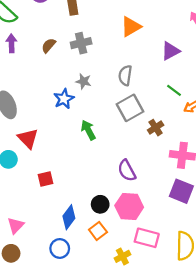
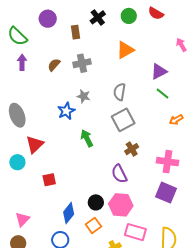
green line: (174, 90) -> (163, 93), moved
brown cross: (156, 128) -> (132, 149), moved
red triangle: (28, 138) -> (35, 144), turned 30

